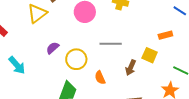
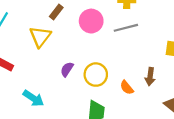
gray line: (111, 44) -> (126, 28), moved
brown arrow: (131, 68) -> (150, 77), moved

